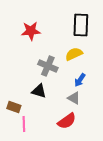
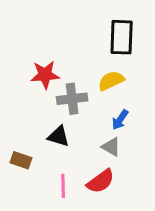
red star: (31, 31) -> (45, 75), moved
gray cross: (48, 66) -> (72, 99), turned -30
pink line: (24, 124) -> (63, 186), moved

